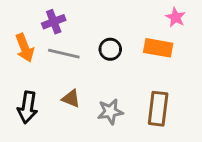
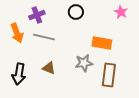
orange rectangle: (158, 48) -> (102, 43), moved
black circle: (110, 49) -> (76, 12), moved
gray star: (110, 112) -> (84, 63), moved

